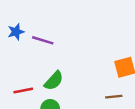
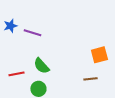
green semicircle: (54, 81) -> (41, 66), turned 96

